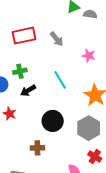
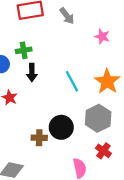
cyan line: (60, 80) -> (72, 81), moved
black arrow: (28, 90) -> (32, 72), turned -63
black circle: (53, 121) -> (61, 127), moved

